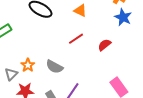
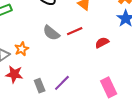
gray semicircle: (54, 67) -> (51, 33), moved

